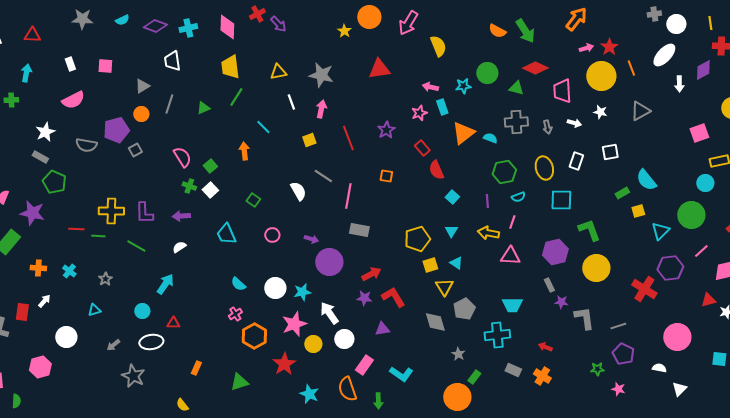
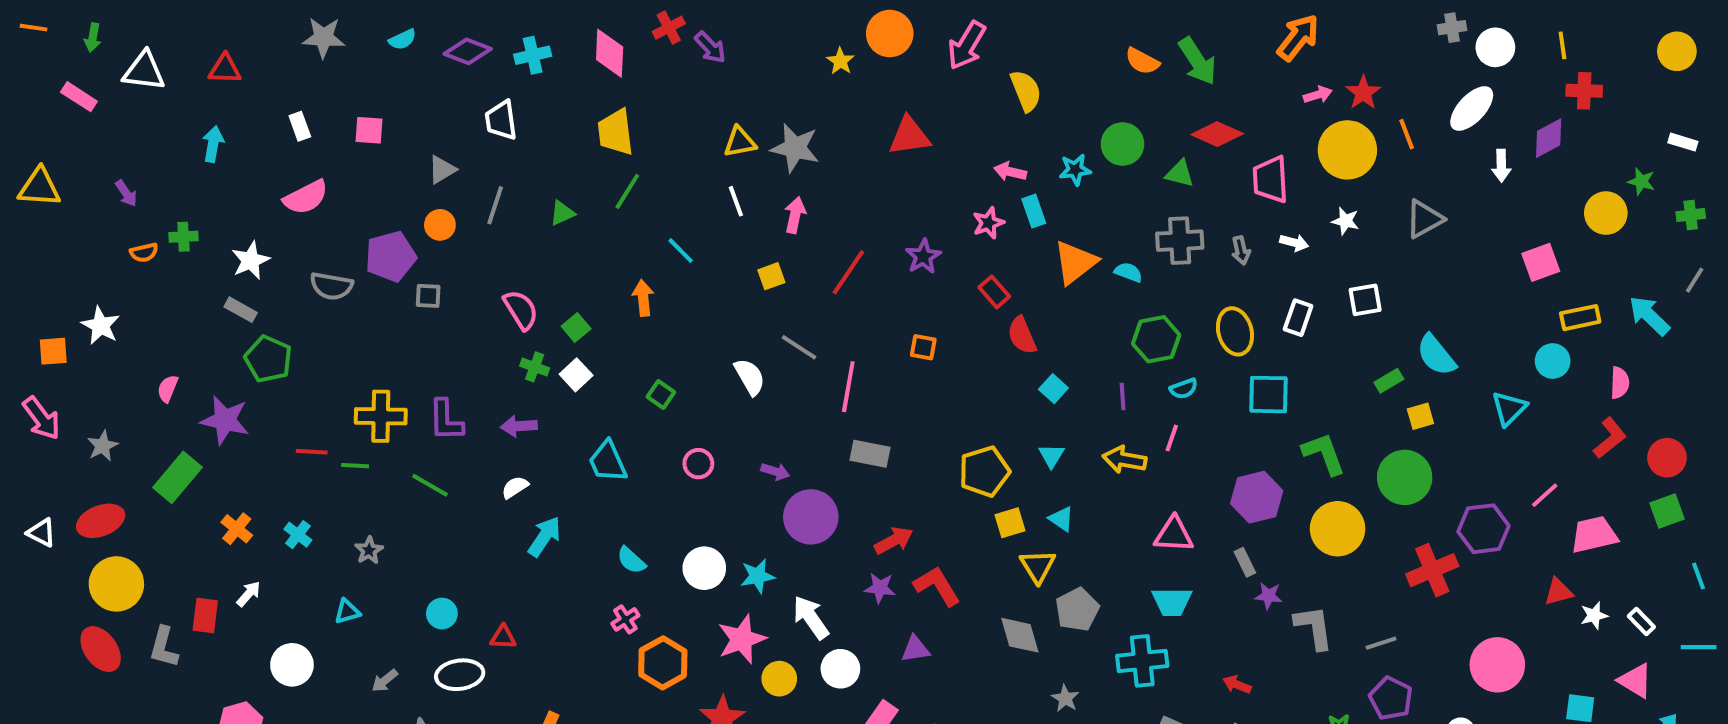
yellow triangle: (278, 72) -> (740, 142), moved
green cross: (11, 100) -> (183, 237), moved
red line: (348, 138) -> (848, 272), turned 55
gray square: (135, 150) -> (428, 296), turned 32
green circle: (691, 215) -> (1405, 477), moved
cyan triangle: (660, 231) -> (1509, 408), moved
pink triangle: (510, 256) -> (1174, 535), moved
orange cross: (38, 268) -> (237, 529), turned 35
cyan arrow: (165, 284) -> (544, 537), moved
red cross: (644, 289) -> (1432, 570), turned 35

